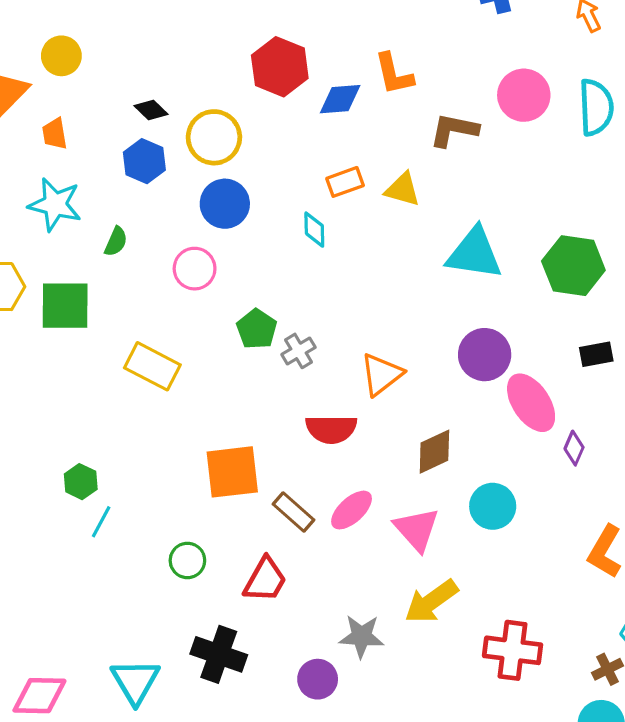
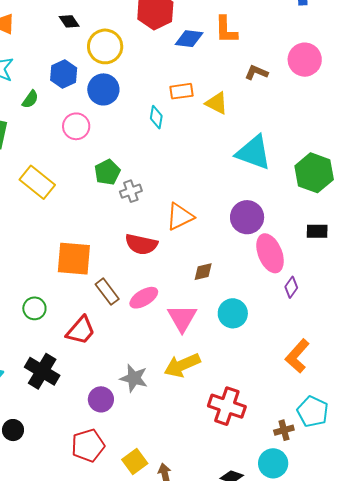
brown L-shape: (454, 130) -> (256, 72), size x0.7
blue hexagon: (144, 161) -> (64, 74), moved
brown diamond: (434, 452) -> (203, 272), size x0.7

